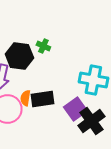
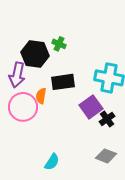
black rectangle: (42, 99) -> (63, 82), moved
black cross: (91, 121) -> (107, 119), size x0.6

